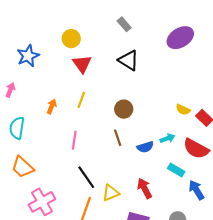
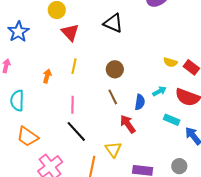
blue semicircle: (145, 147) -> (140, 102), turned -56
black line: (86, 177) -> (76, 131), moved
red arrow: (145, 188) -> (128, 124), moved
yellow triangle: (111, 193) -> (113, 149), turned -36

